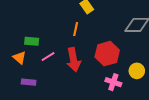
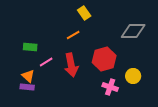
orange line: (76, 29) -> (73, 35), turned 48
orange triangle: (19, 58) -> (28, 76), moved

